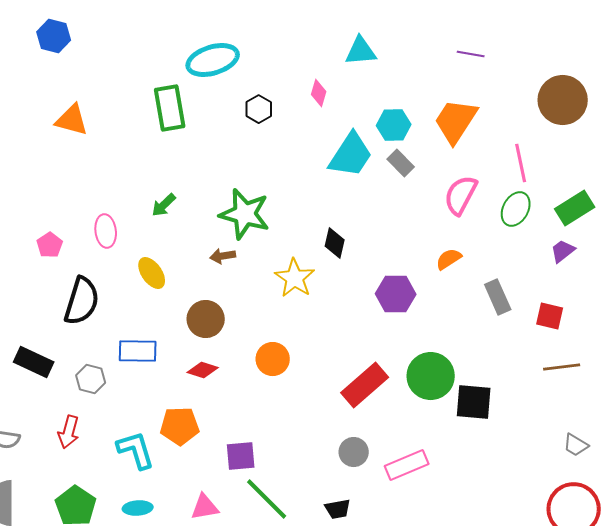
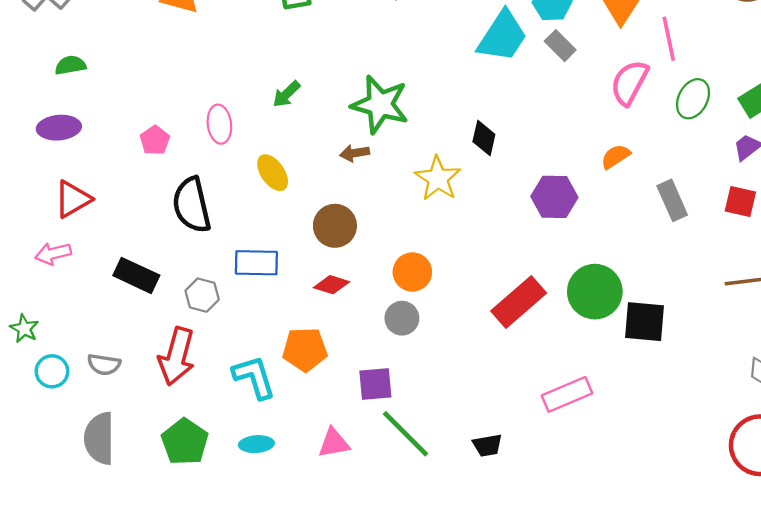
pink line: (521, 163) -> (669, 39), moved
black semicircle: (82, 301) -> (192, 205), turned 150
red square: (550, 316) -> (740, 202), moved
red arrow: (69, 432) -> (177, 356), size x1.5
gray circle: (354, 452) -> (402, 318), moved

